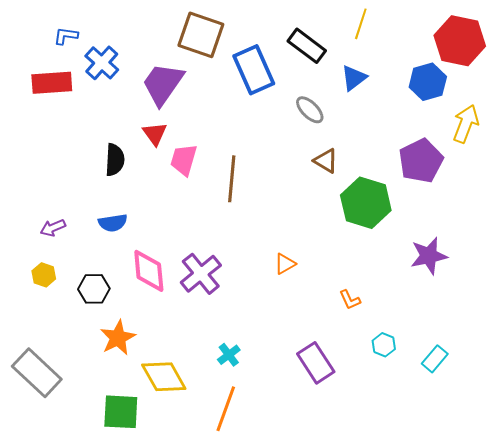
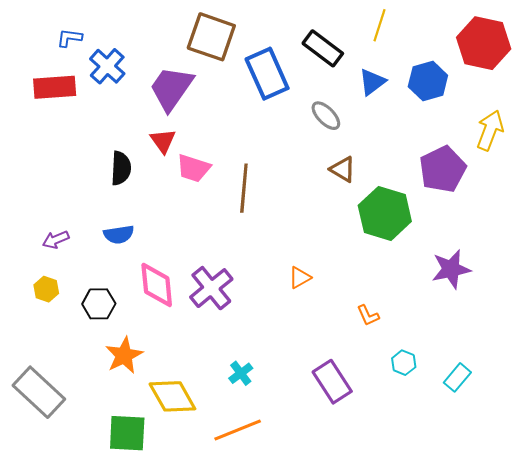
blue hexagon: (428, 82) -> (428, 81), moved
pink trapezoid: (184, 160) -> (193, 168), turned -88
orange line: (226, 409) -> (238, 430), turned 48

